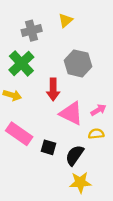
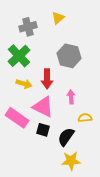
yellow arrow: (12, 95) -> (24, 84), moved
pink arrow: (98, 110) -> (71, 97), moved, turned -64
pink triangle: (71, 113) -> (43, 107), moved

